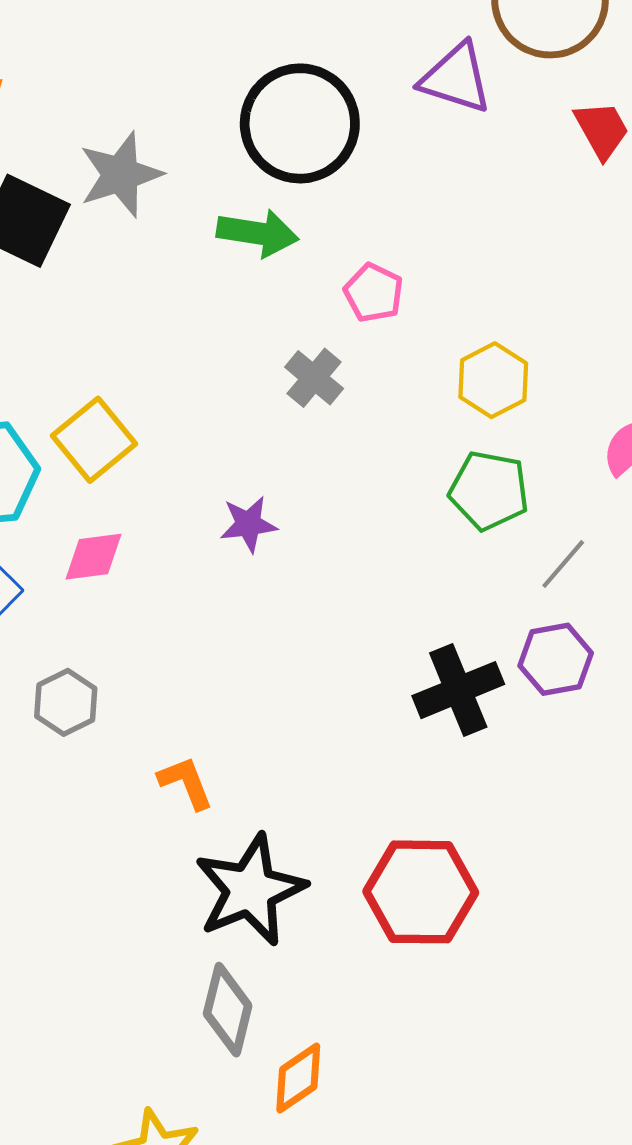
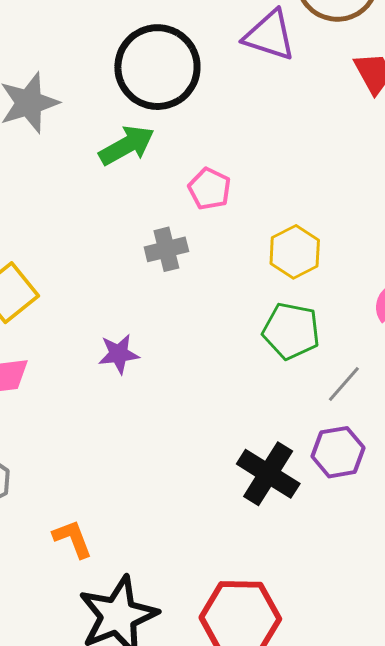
green arrow: (258, 233) -> (127, 145), turned -38
gray cross: (314, 378) -> (166, 249), turned 36
black cross: (458, 690) -> (268, 474), turned -36

